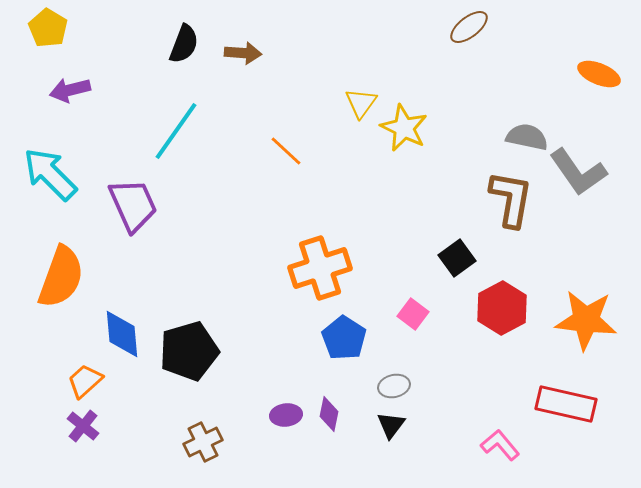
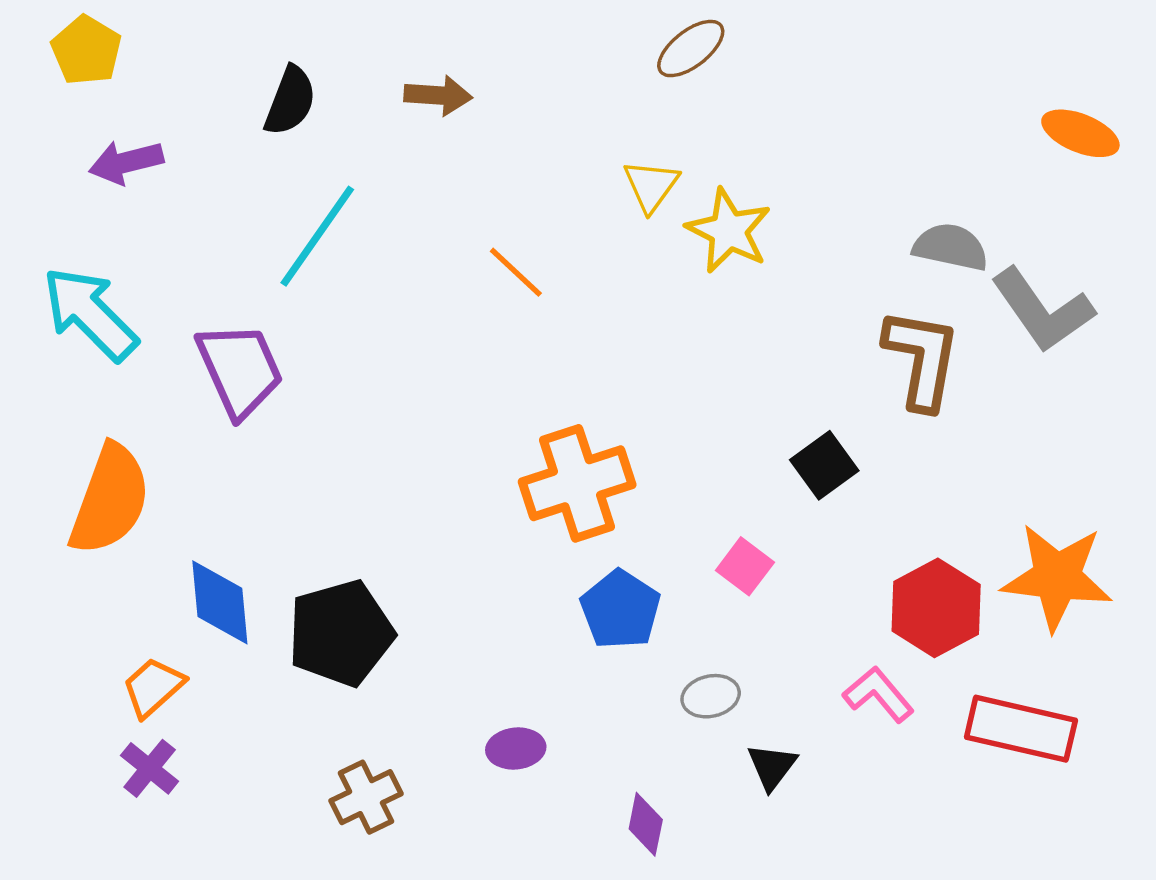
brown ellipse: (469, 27) -> (691, 49), moved
black semicircle: (184, 44) -> (290, 101), moved
red hexagon: (502, 308) -> (936, 608), moved
purple diamond: (329, 414) -> (646, 824), moved
black triangle: (391, 425) -> (772, 767), moved
pink L-shape: (500, 445) -> (878, 694), moved

